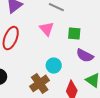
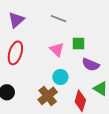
pink triangle: (47, 29) -> (57, 50), moved

